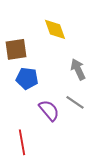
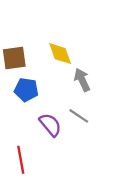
yellow diamond: (55, 29) -> (60, 54), moved

